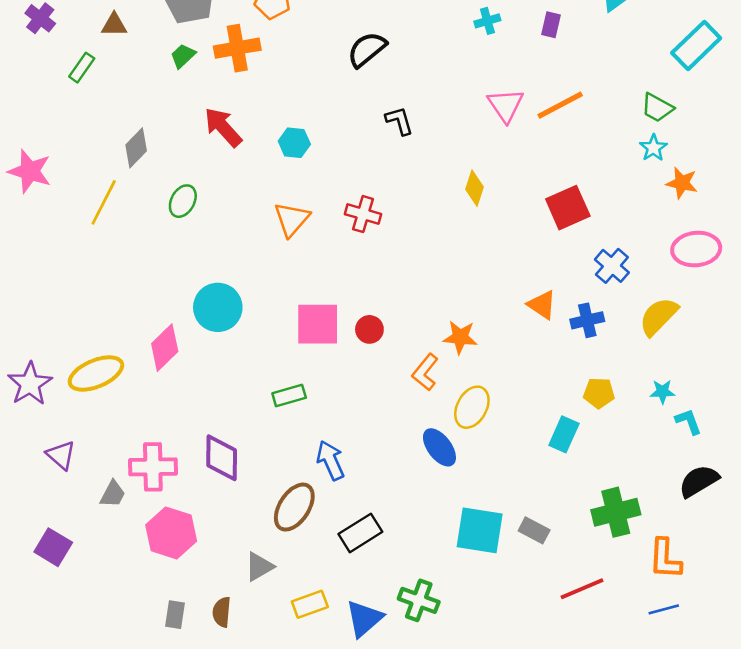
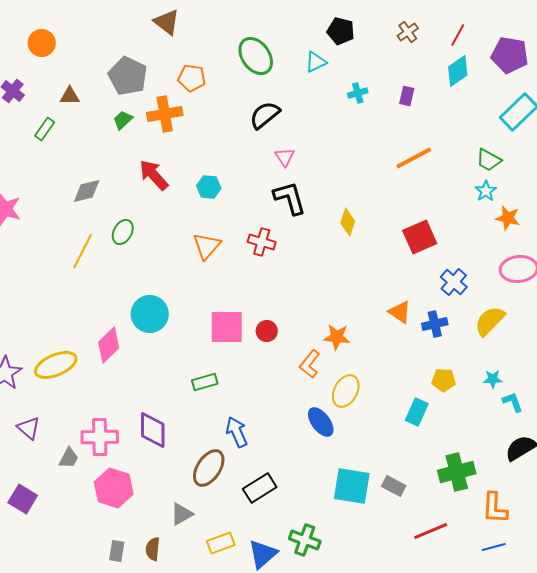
pink triangle: (506, 105) -> (285, 157), moved, size x0.7
black L-shape: (399, 121) -> (290, 198), moved, size x1.5
gray diamond: (136, 148) -> (87, 191), turned 32
yellow line: (104, 202) -> (83, 251), moved

